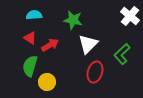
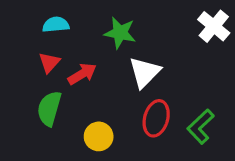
red triangle: (30, 38) -> (49, 62), turned 40
green L-shape: (122, 54) -> (201, 127), moved
yellow circle: (47, 82) -> (99, 136), moved

